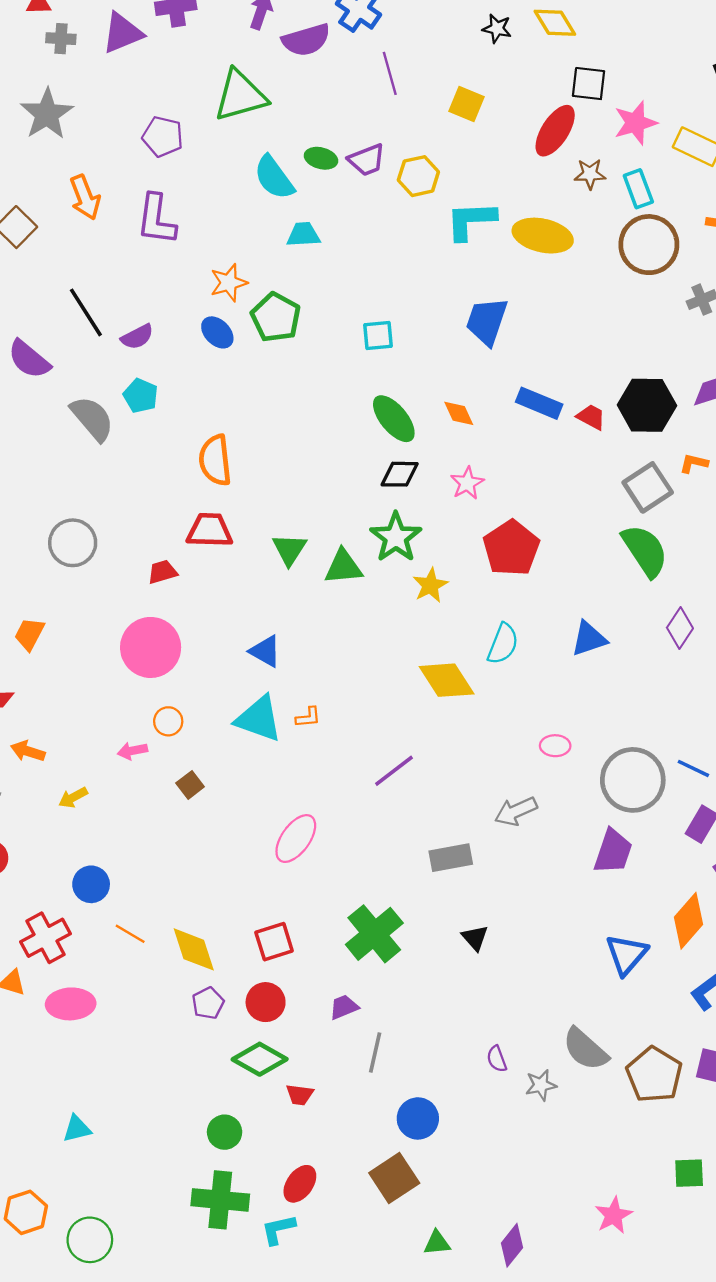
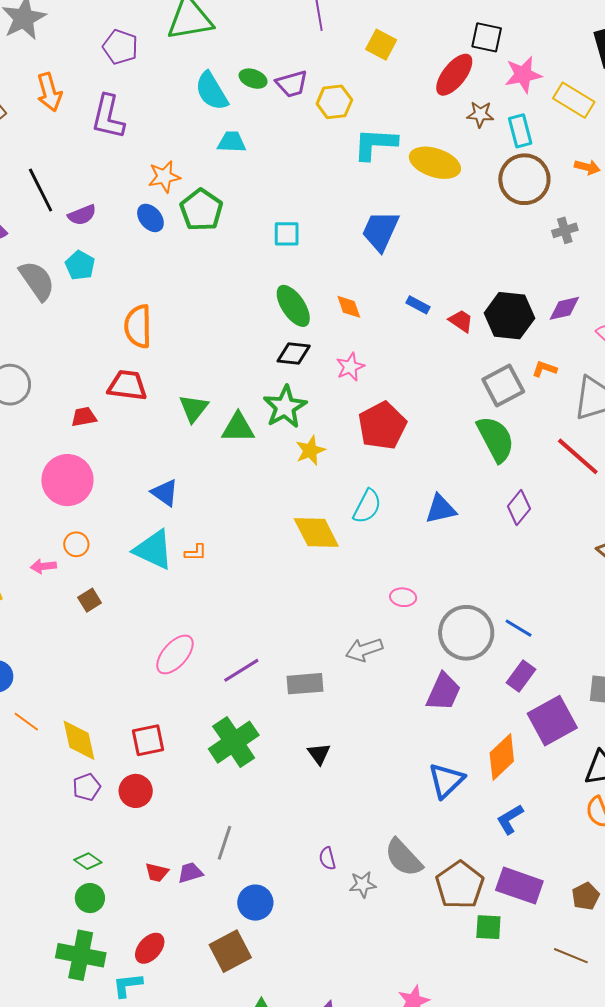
blue rectangle: (539, 403) -> (418, 305), size x0.6
purple line: (394, 771) -> (241, 670), moved
purple trapezoid: (344, 1007) -> (190, 873), moved
green diamond: (260, 1059) -> (88, 861), moved, size x0.6
green square: (689, 1173) -> (488, 927), moved

